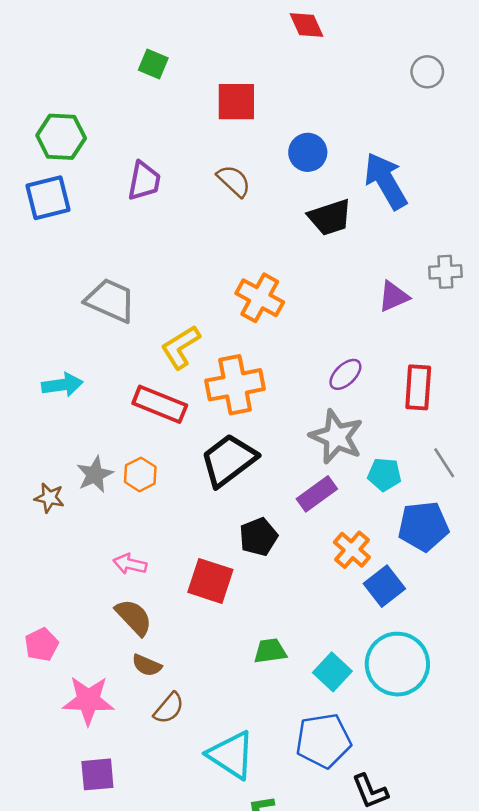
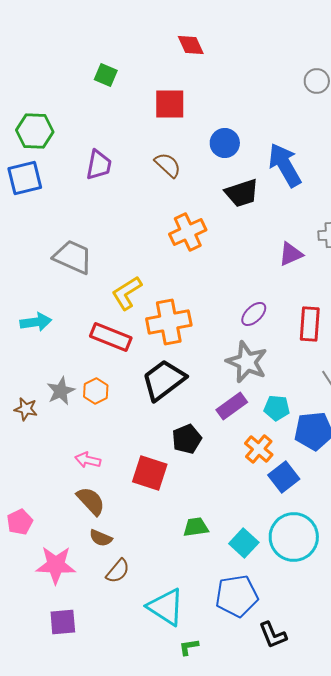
red diamond: (306, 25) -> (191, 45), moved
orange cross: (260, 298) -> (188, 232), moved, turned 36
cyan pentagon: (384, 474) -> (277, 408), moved

